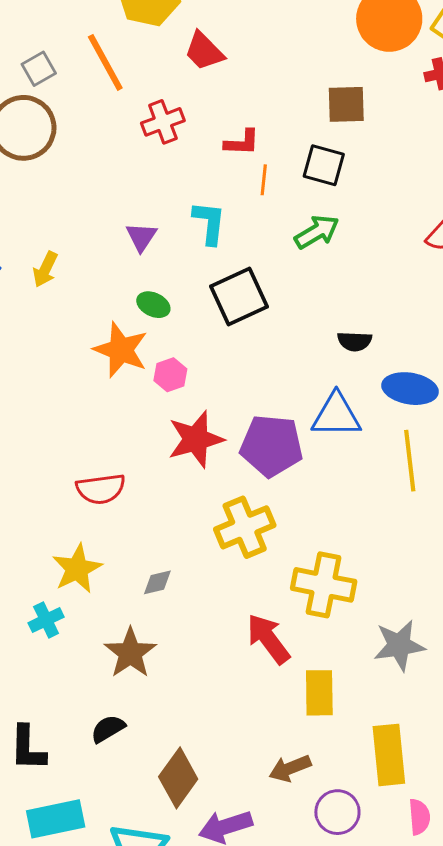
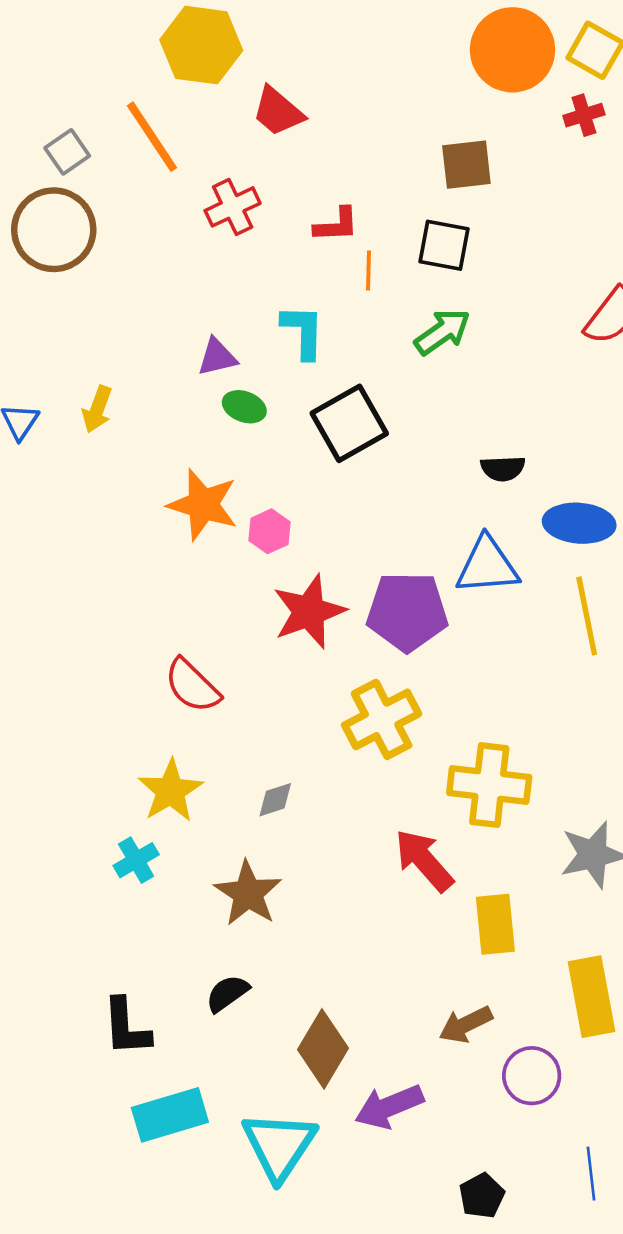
purple triangle: (141, 237) -> (217, 357), turned 48
green ellipse: (153, 305) -> (244, 407), moved
red semicircle: (101, 489) -> (192, 686), turned 57

